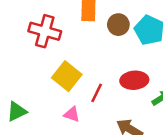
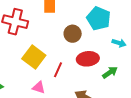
brown circle: (118, 25) -> (73, 34), moved

